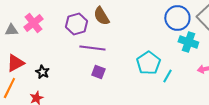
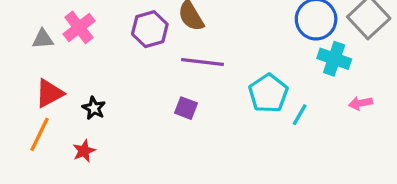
purple line: (92, 48) -> (202, 62), moved

